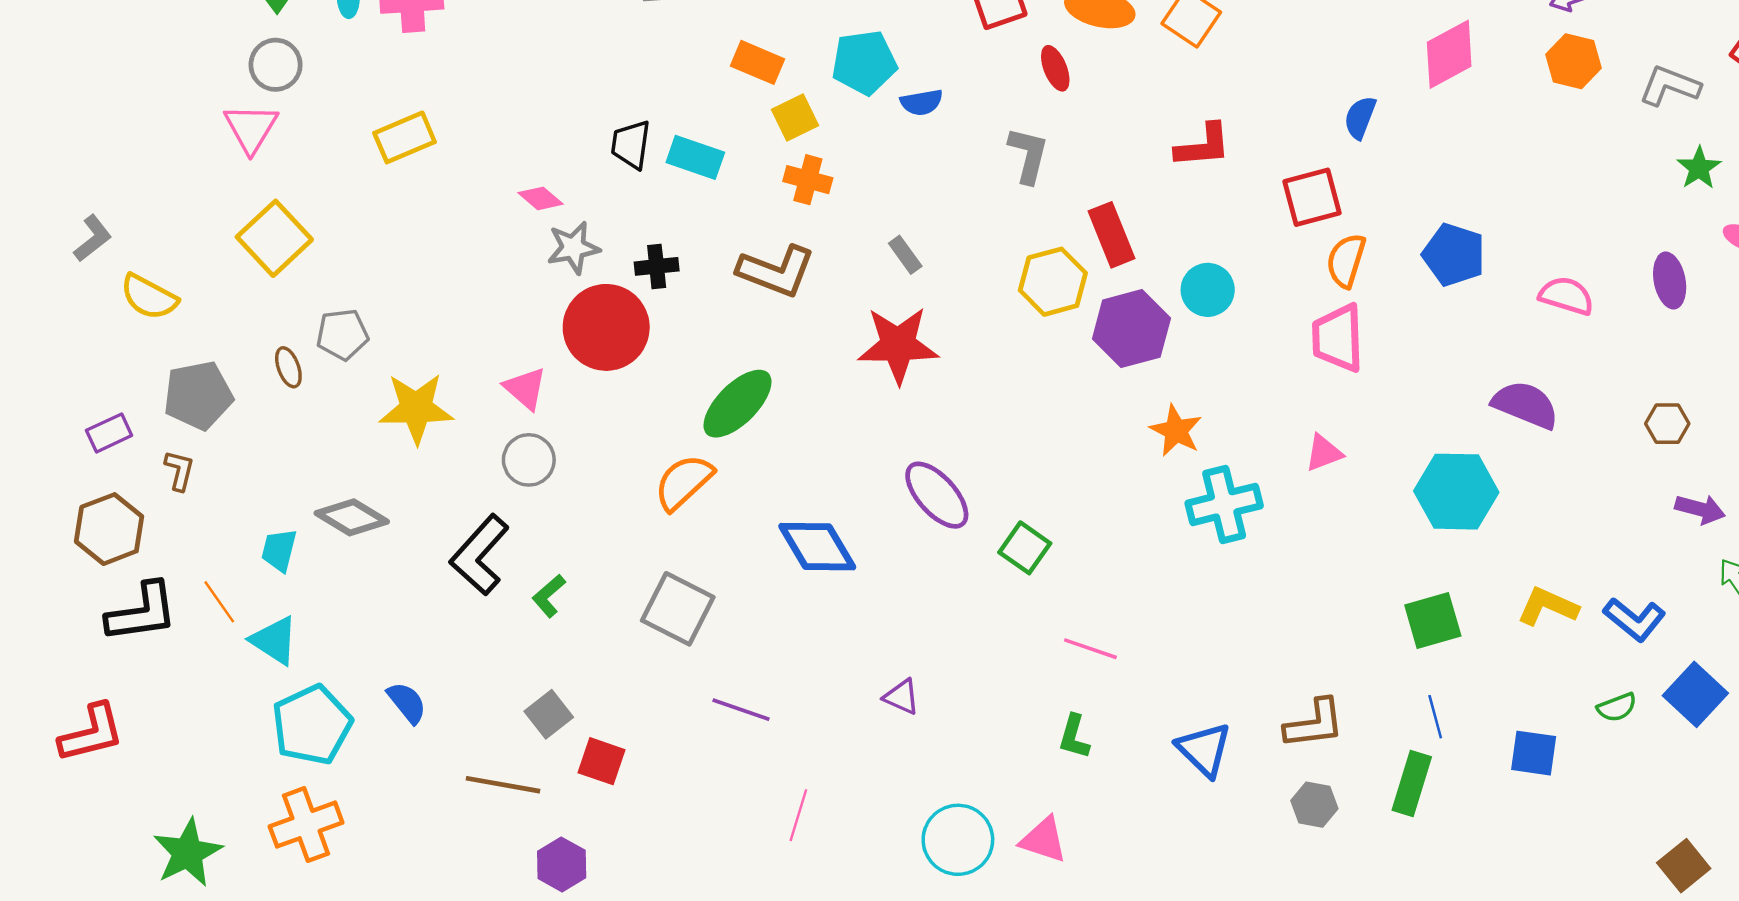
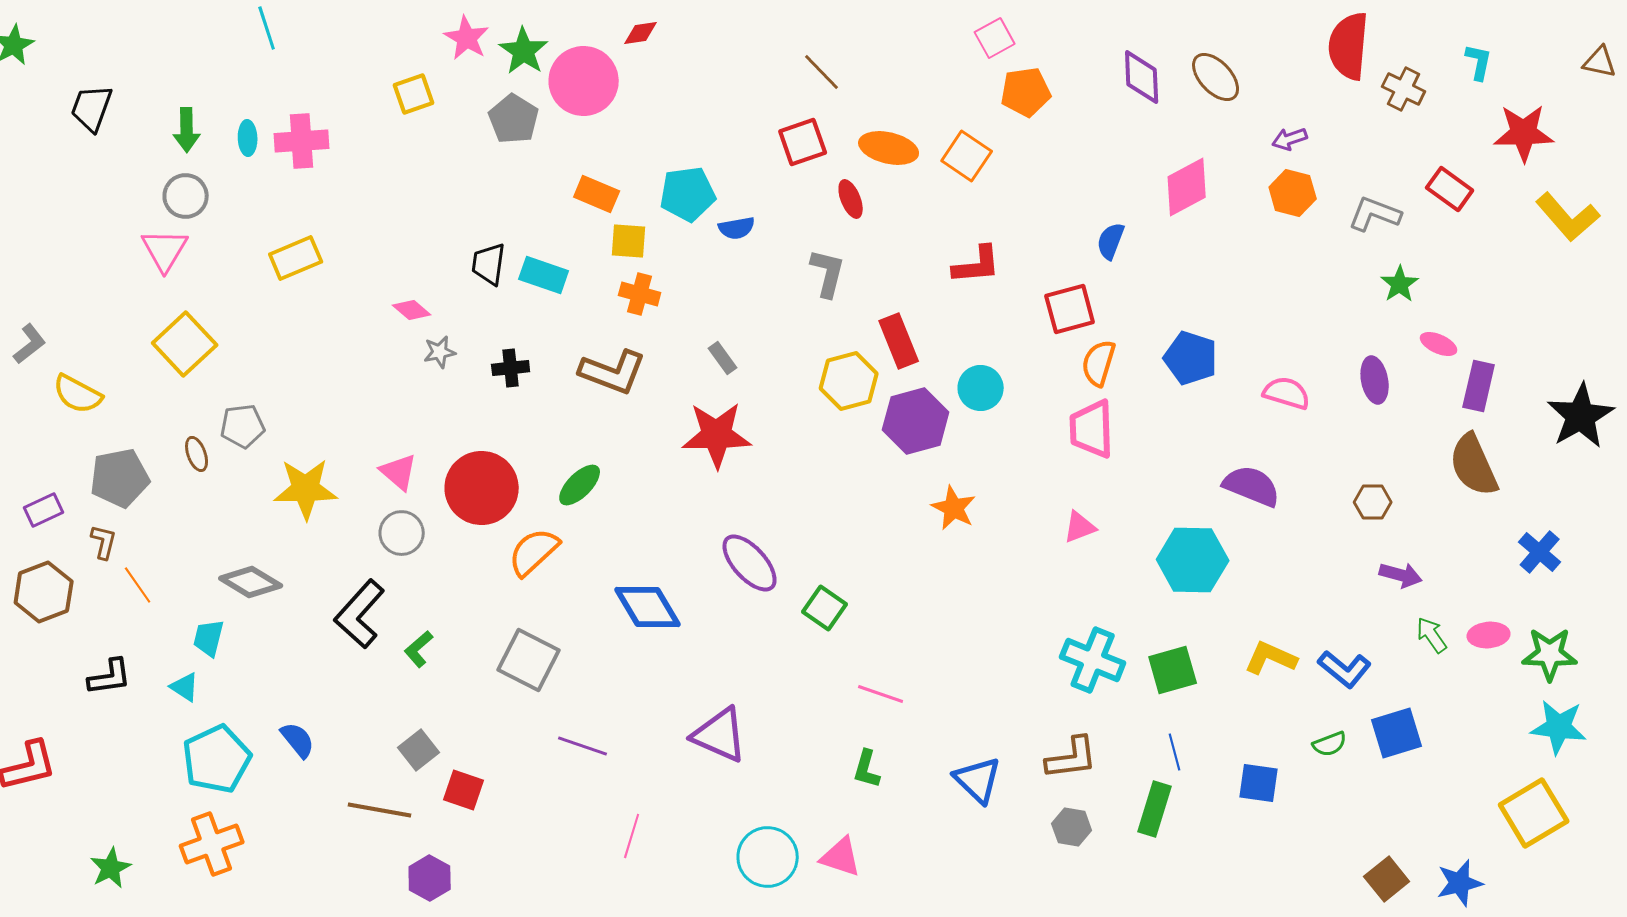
yellow square: (795, 118) -> (629, 241), turned 30
gray star: (573, 248) -> (440, 352), size x0.7
red circle: (606, 327) -> (482, 488), moved
green ellipse: (737, 404) -> (580, 485), size x0.7
cyan cross: (1224, 504) -> (1093, 660), moved, turned 36
cyan trapezoid: (279, 550) -> (209, 638), moved
orange line: (219, 602) -> (138, 585), moved
black L-shape: (142, 612) -> (110, 677), moved, size x0.7
cyan triangle: (274, 640) -> (185, 687), size x0.7
blue square: (1695, 694) -> (1397, 733), turned 30
purple triangle: (902, 697) -> (720, 735), size x1.8
green star: (188, 853) -> (111, 868), size x0.7

